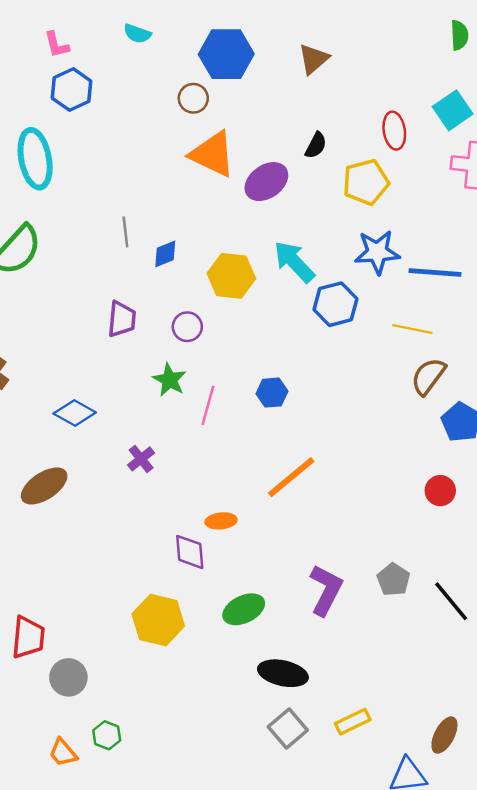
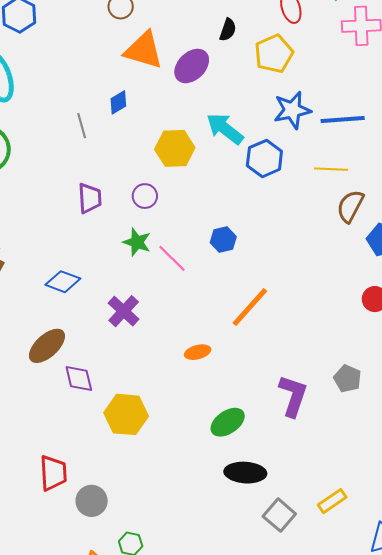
blue diamond: (165, 254) -> (118, 102), moved
pink line: (208, 405) -> (172, 258), turned -52
purple cross: (141, 459) -> (124, 311), size x1.4
purple diamond: (190, 552) -> (79, 379), moved
yellow hexagon: (158, 620) -> (126, 414), moved
black ellipse: (283, 673) -> (245, 473), moved

